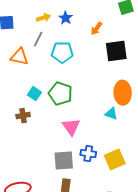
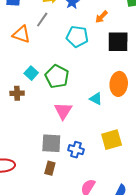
cyan pentagon: (62, 52) -> (77, 37), moved
cyan triangle: (111, 114) -> (96, 99), moved
blue cross: (88, 154) -> (76, 150), moved
yellow square: (115, 159) -> (112, 140), moved

